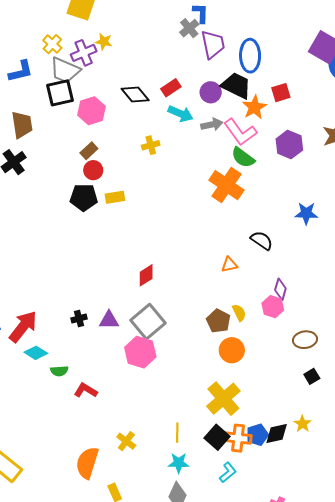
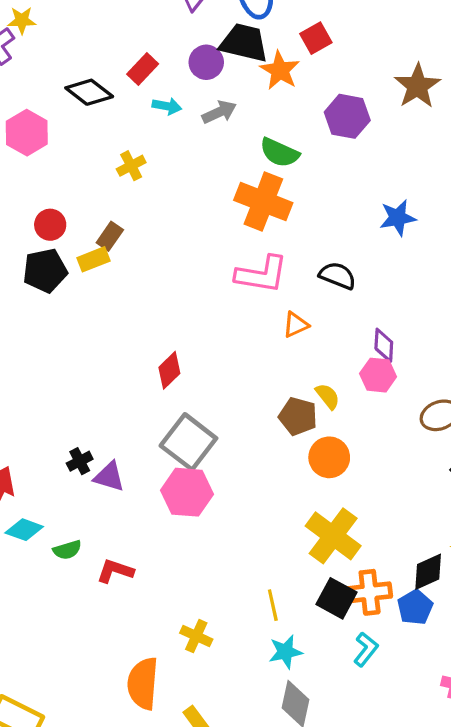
cyan arrow: (181, 114) -> (167, 106), size x0.7
pink L-shape: (240, 132) -> (262, 274), moved, turned -32
brown rectangle: (89, 151) -> (110, 236), moved
purple triangle: (109, 320) -> (109, 477), moved, turned 30
blue pentagon: (257, 435) -> (415, 607), moved

